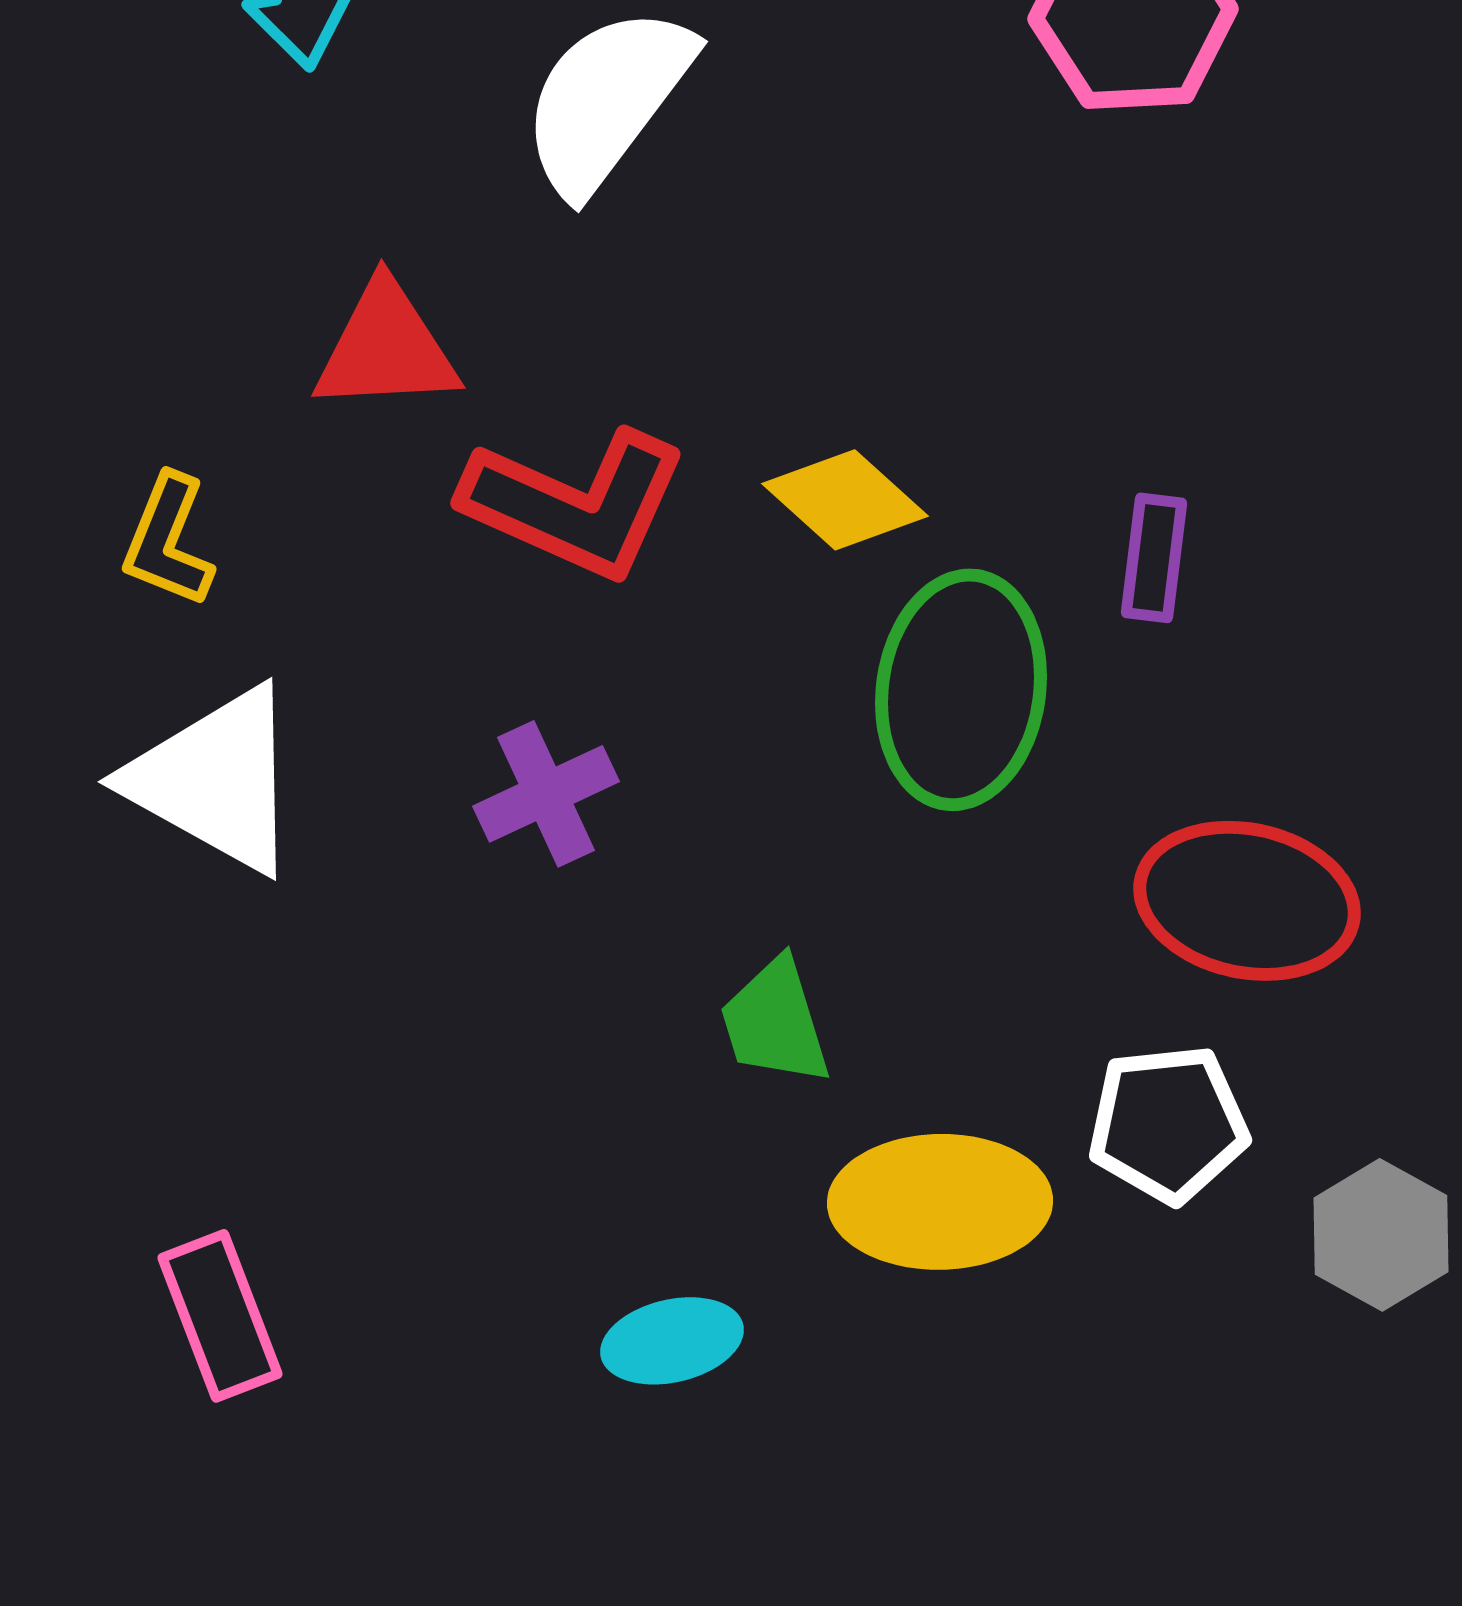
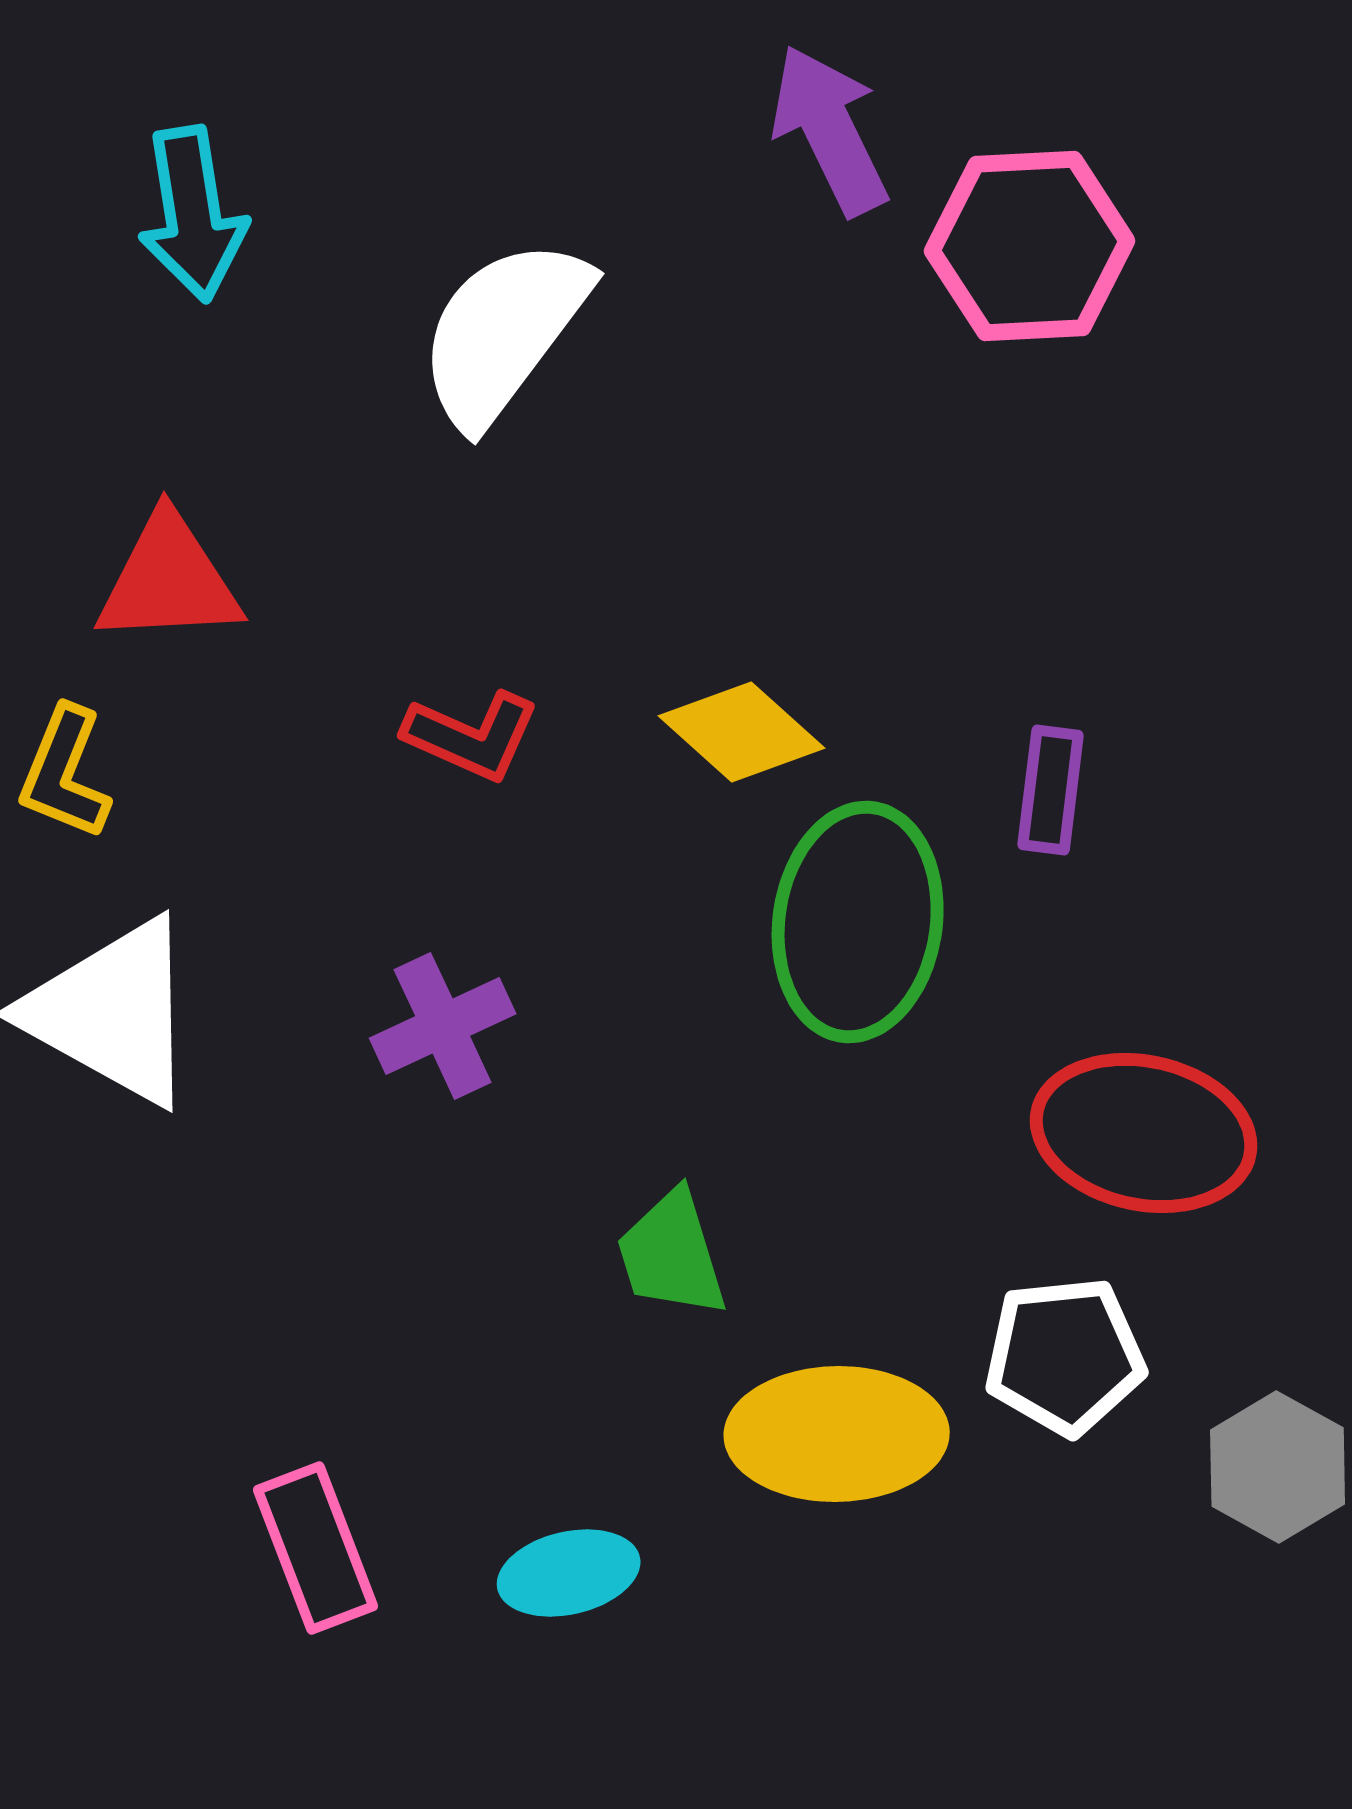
red triangle: (386, 348) -> (169, 580), moved
red L-shape: (575, 504) -> (472, 736), size x0.6
pink rectangle: (220, 1316) -> (316, 1548), moved

